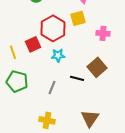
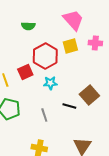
pink cross: (103, 33) -> (95, 43), moved
gray line: (52, 87) -> (44, 115), turned -40

